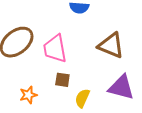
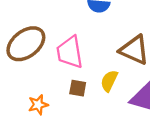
yellow semicircle: (82, 98) -> (109, 81), moved

